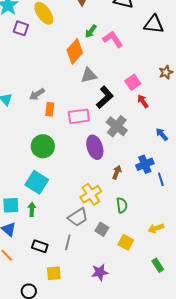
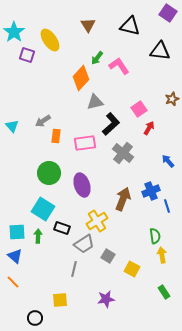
red arrow: (143, 101) -> (149, 128), turned 64
purple ellipse: (95, 147) -> (82, 185), moved
brown arrow: (117, 172) -> (123, 199), size x1.6
green semicircle: (122, 205) -> (155, 236), moved
yellow arrow: (156, 228) -> (162, 255), turned 98
black rectangle: (40, 246) -> (62, 228), moved

